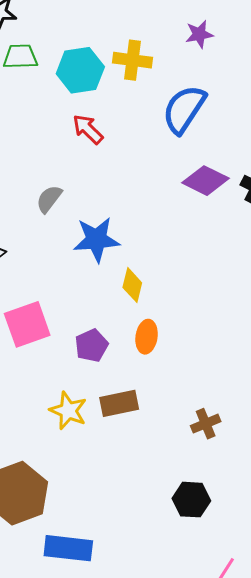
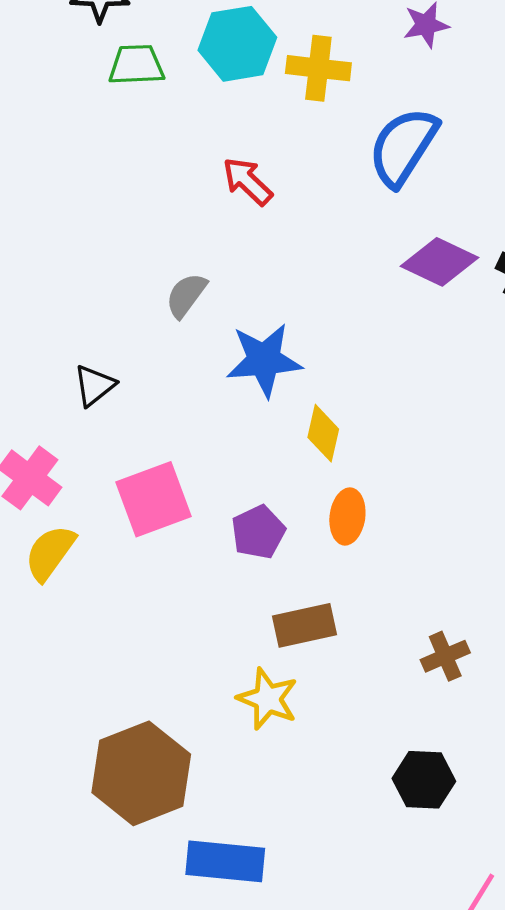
cyan hexagon: (80, 70) -> (237, 44), moved
yellow star: (68, 411) -> (268, 699), moved

